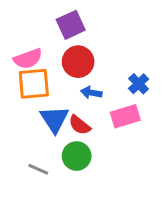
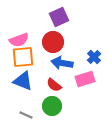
purple square: (71, 25) -> (59, 17), moved
blue arrow: (91, 93) -> (62, 63), size x1.5
blue triangle: (54, 119) -> (23, 81), moved, turned -35

